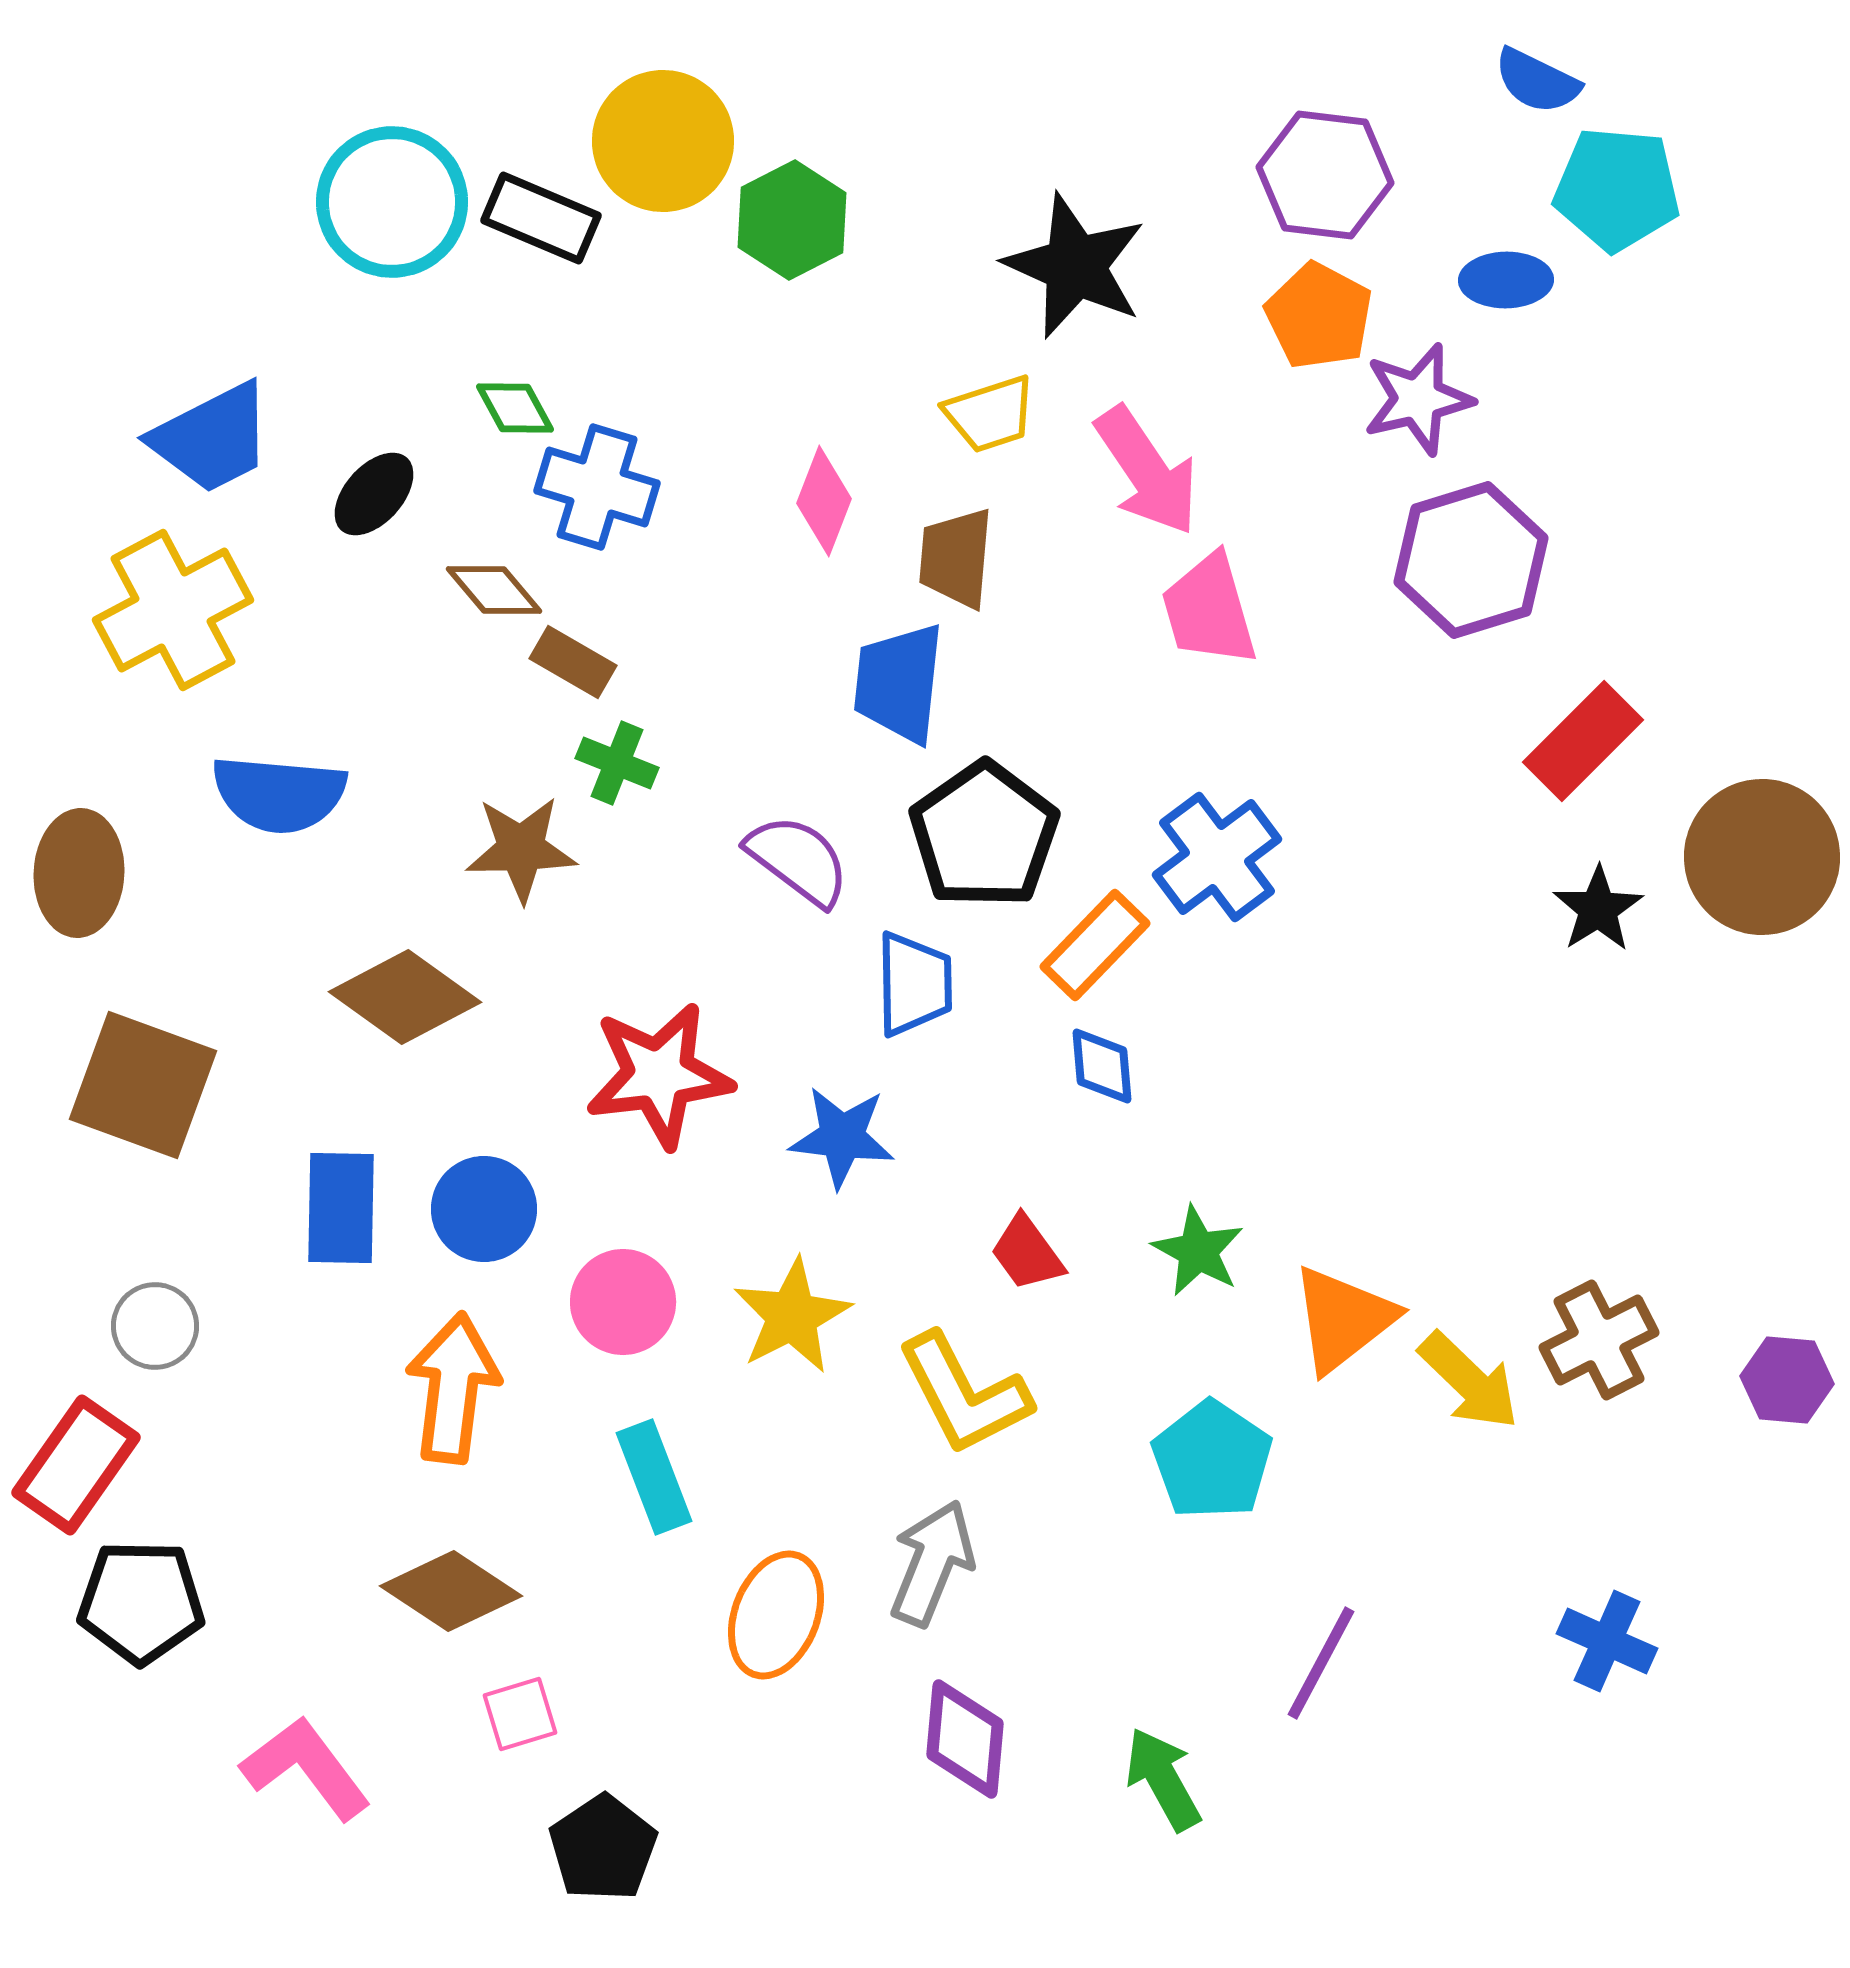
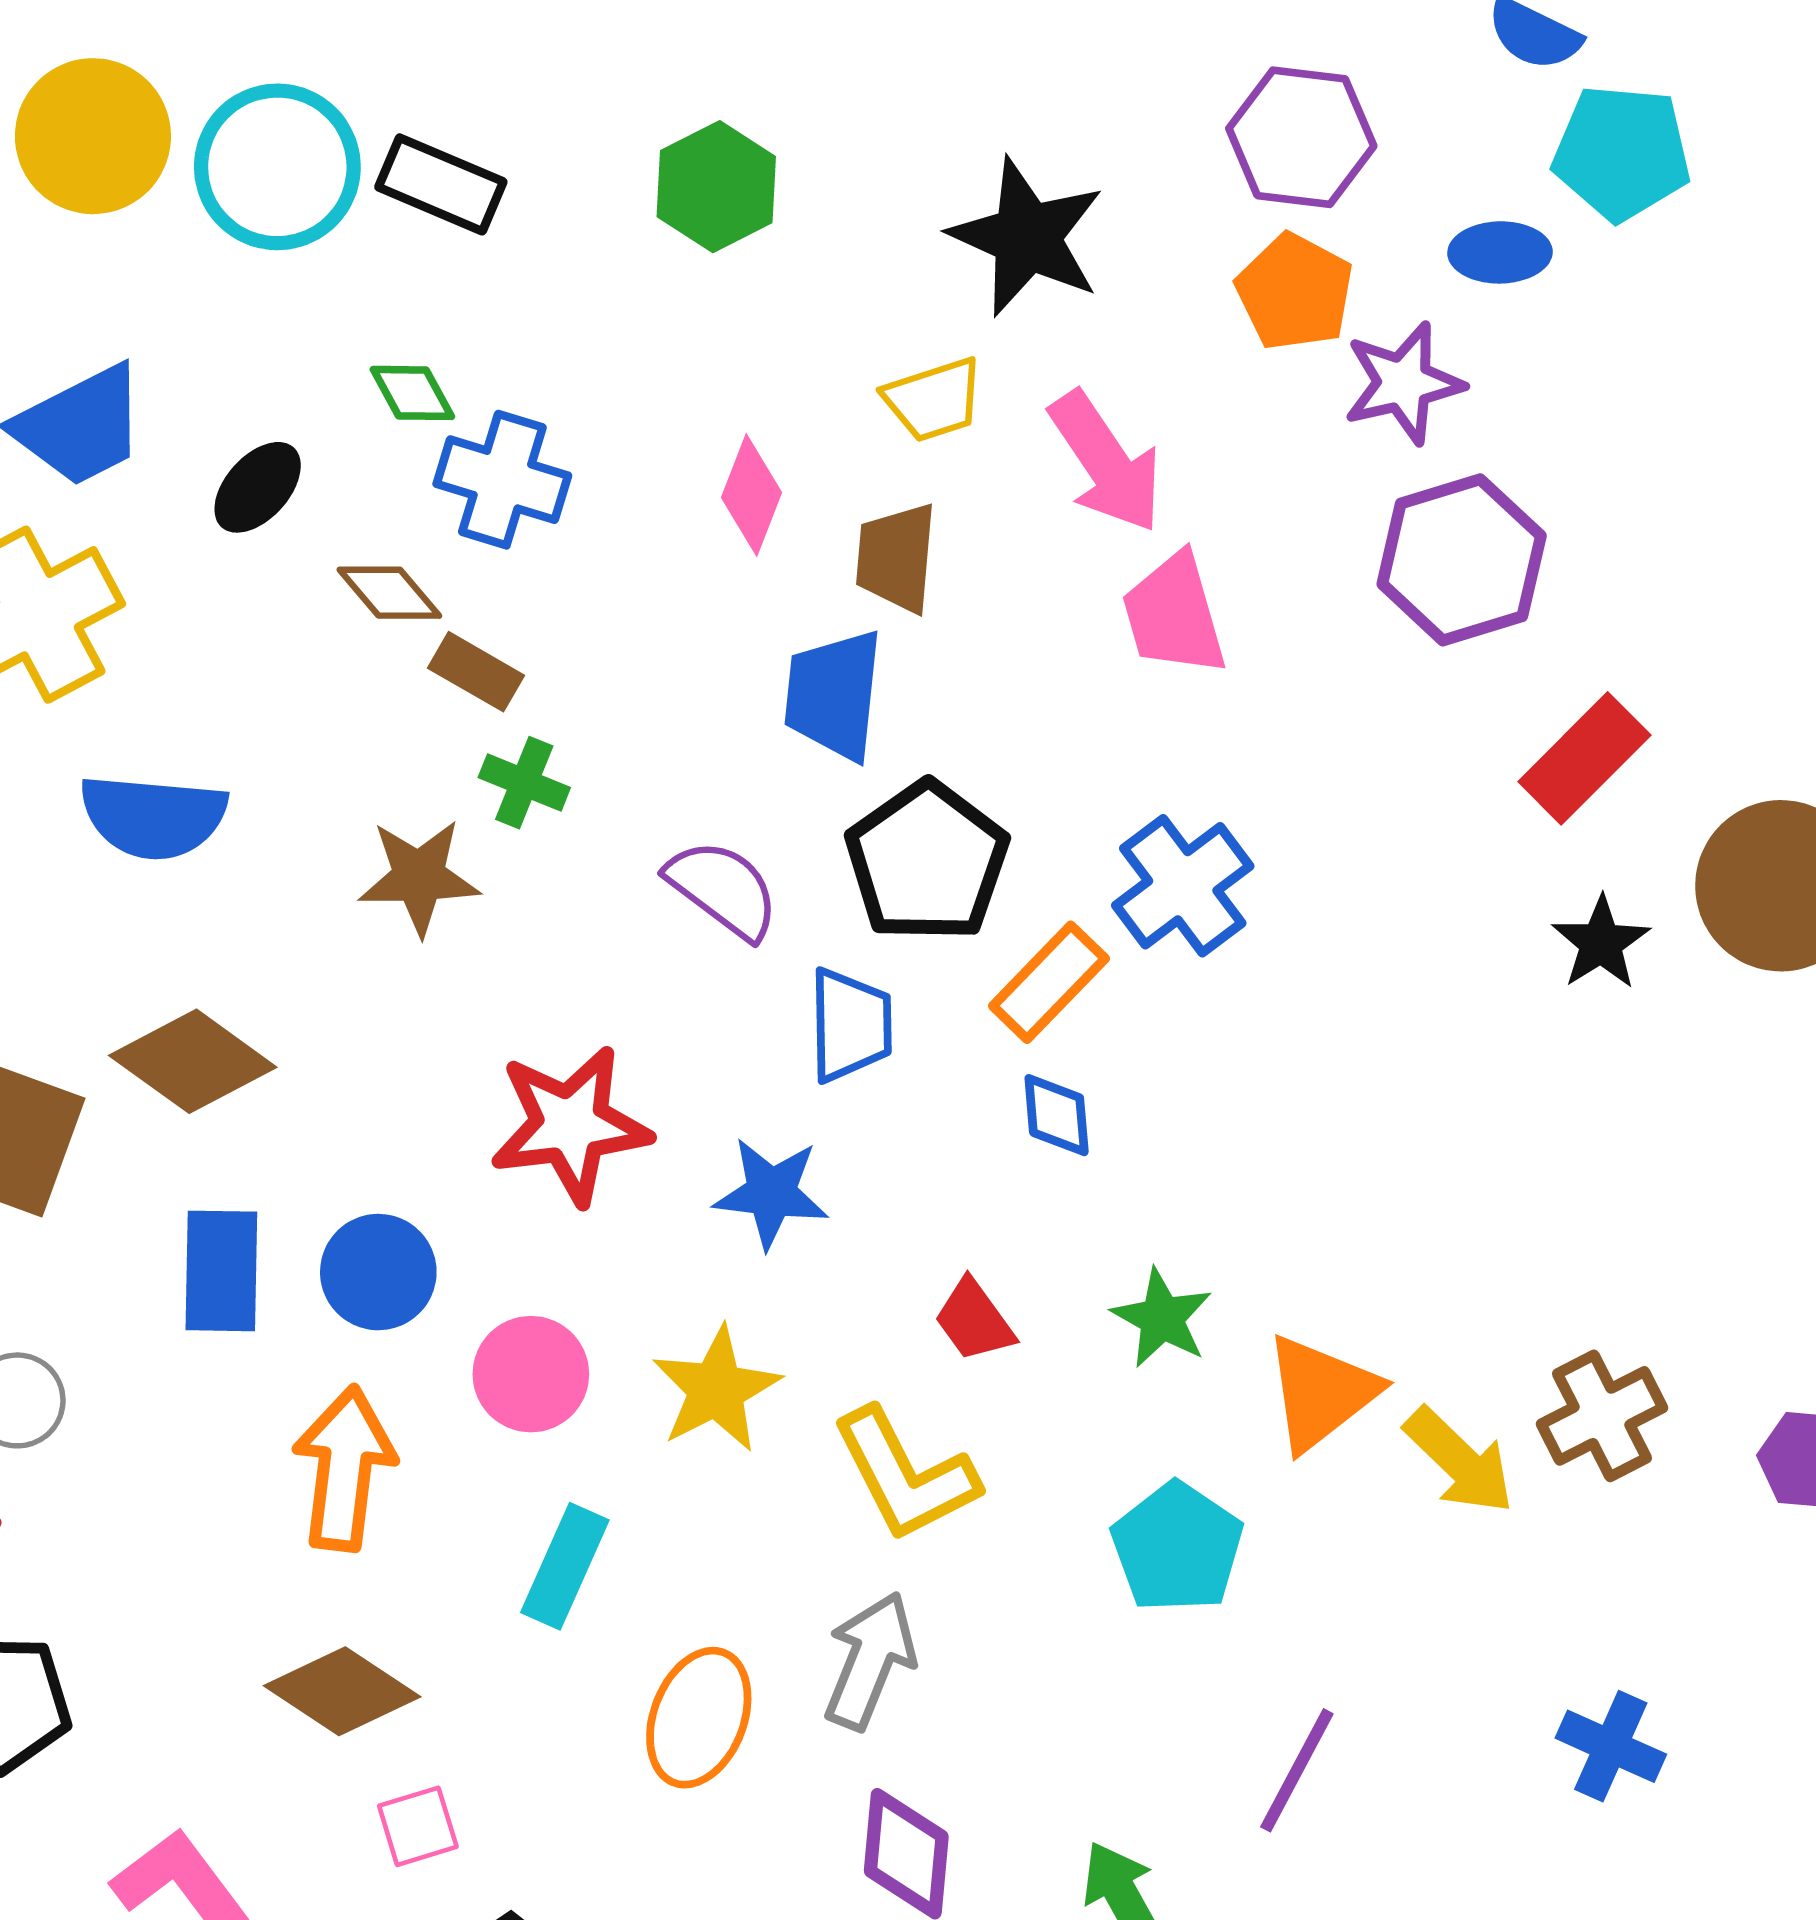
yellow circle: (663, 141) -> (93, 136), moved
brown diamond: (405, 997) -> (193, 1061), moved
cyan rectangle: (654, 1477) -> (565, 1566), turned 45

